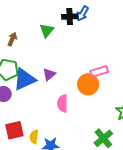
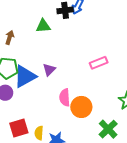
green triangle: (47, 30) -> (43, 26), turned 49
orange circle: (88, 84) -> (81, 107), moved

